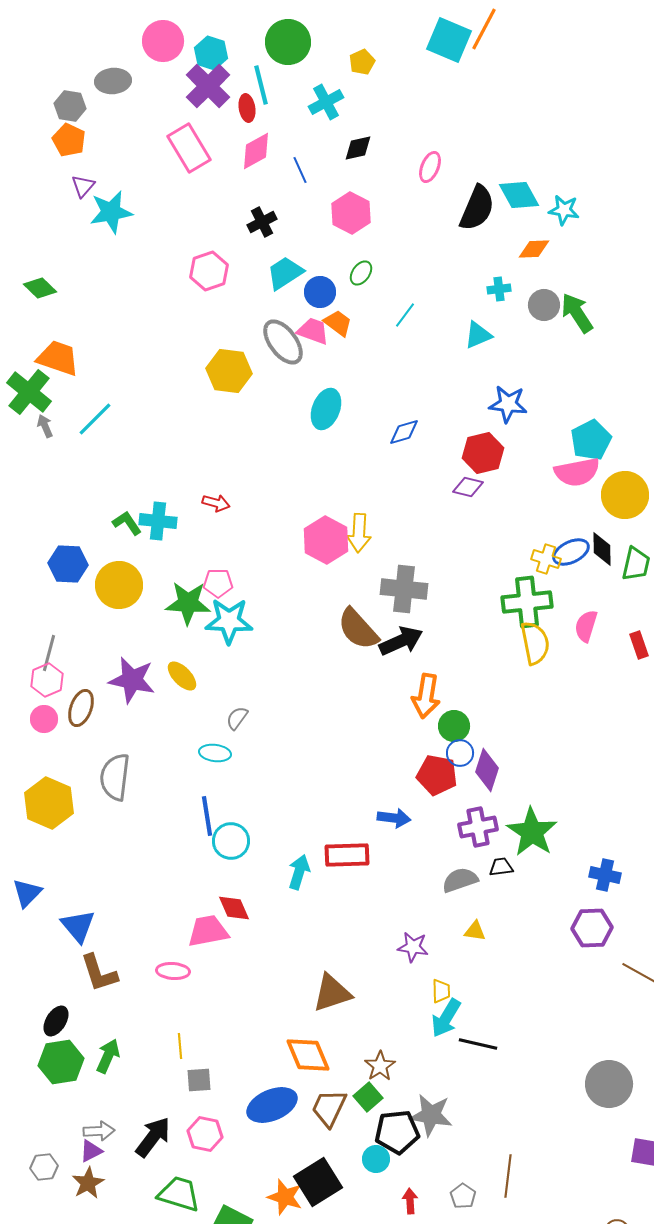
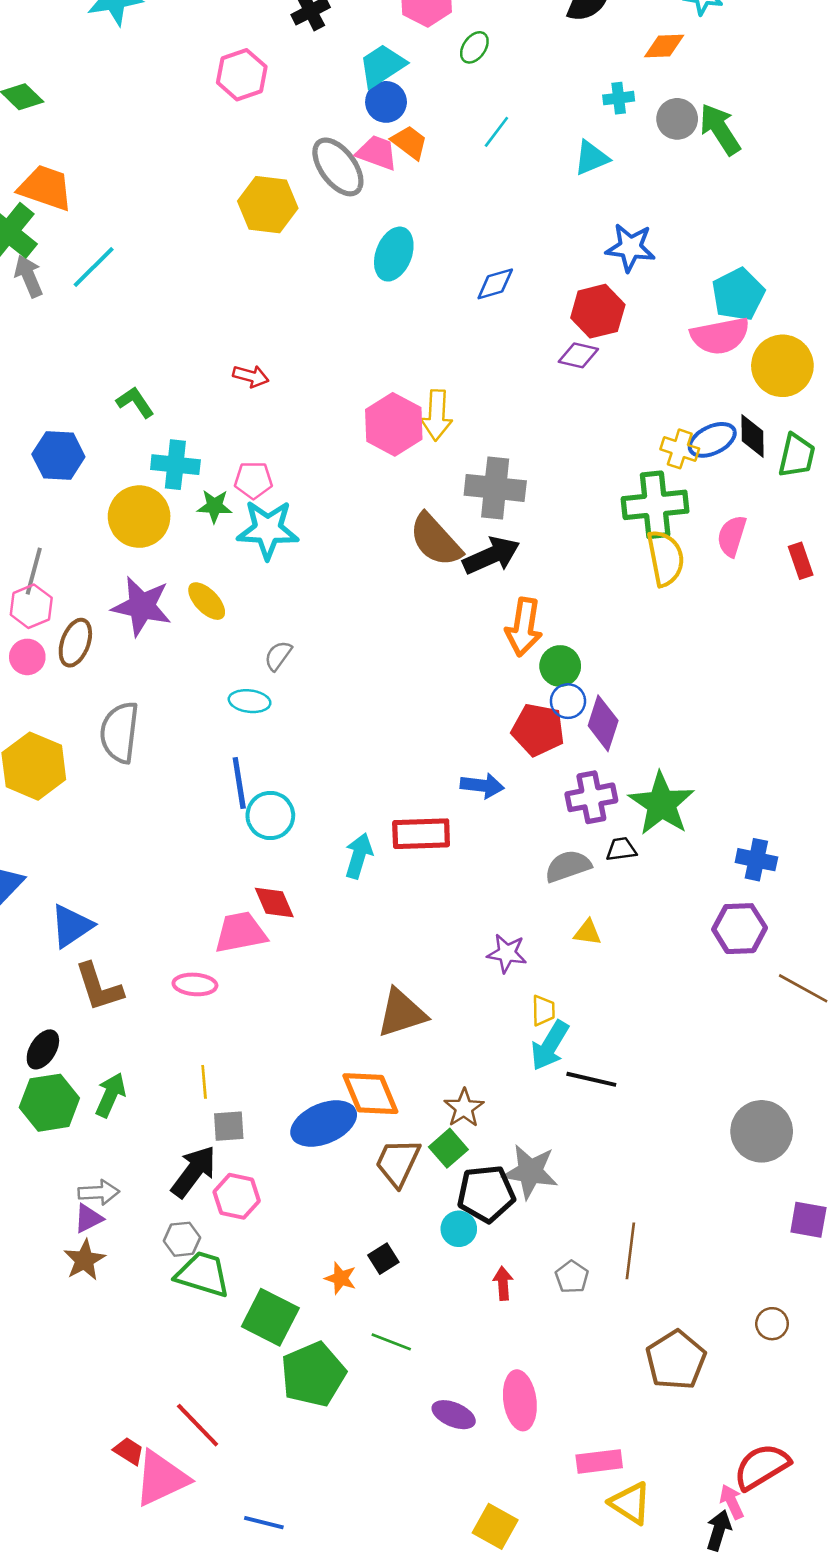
cyan trapezoid: (285, 273) -> (382, 66), moved
green ellipse: (361, 273) -> (474, 47), moved
gray arrow: (45, 426) -> (29, 276), size x1.4
cyan cross: (158, 521) -> (175, 465), moved
yellow circle: (119, 585) -> (139, 517), moved
green star: (188, 603) -> (214, 506), size x0.6
blue triangle: (78, 926) -> (71, 926), turned 36
blue ellipse: (272, 1105) -> (324, 1124), moved
black arrow: (153, 1137) -> (194, 1172), moved
gray hexagon: (44, 1167) -> (182, 1239), moved
black square: (318, 1182) -> (383, 1259), size x0.5
orange star: (285, 1197) -> (341, 1278), size x0.7

